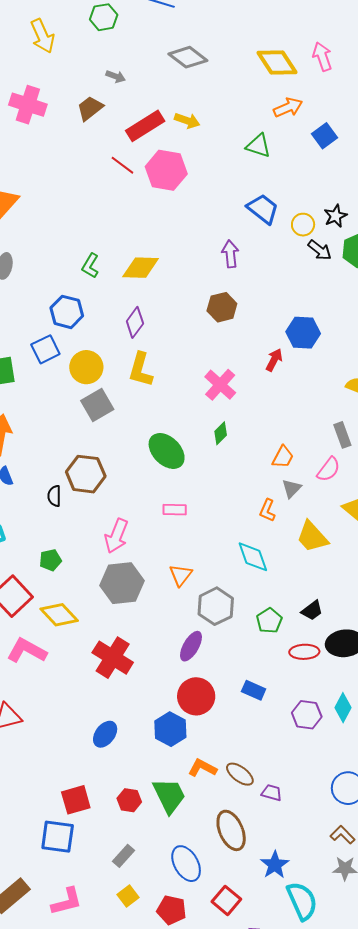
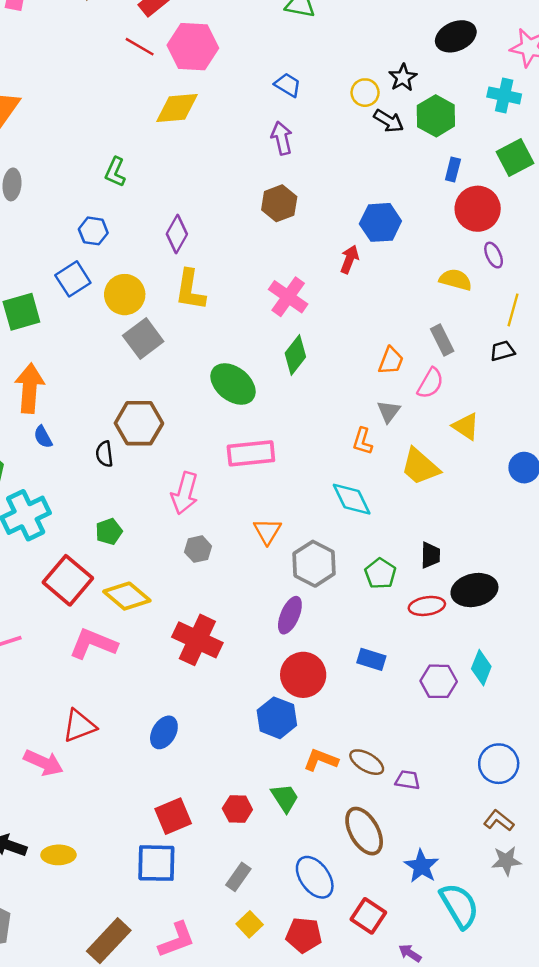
blue trapezoid: (263, 209) -> (288, 85), moved, size x0.7
yellow diamond: (141, 268) -> (177, 108), moved
blue hexagon: (67, 312) -> (93, 231), size x0.7
green diamond: (221, 433) -> (295, 355), size x1.4
orange trapezoid: (283, 457) -> (391, 361), moved
pink rectangle: (175, 510) -> (251, 453), size x1.6
gray hexagon: (122, 583) -> (198, 549), size x0.5
black trapezoid: (312, 610) -> (430, 555), turned -45
blue ellipse: (105, 734) -> (164, 732), moved
green trapezoid: (169, 796) -> (285, 798), size x0.7

